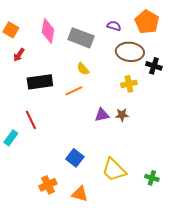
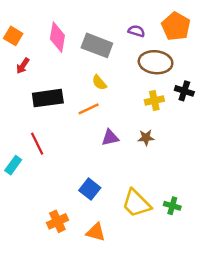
black cross: (154, 66) -> (184, 91), moved
purple triangle: (102, 115) -> (110, 138), moved
green cross: (152, 178) -> (172, 206), moved

